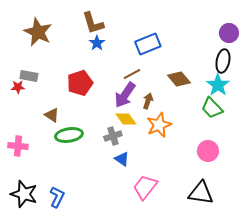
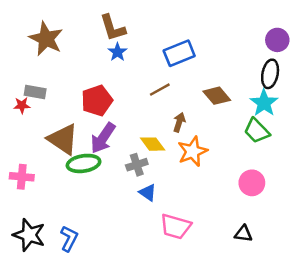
purple arrow: (125, 95) -> (103, 138), moved
brown triangle: (52, 115) -> (63, 139), size x1.8
pink trapezoid: (145, 187) -> (176, 226), turned -112
black triangle: (201, 193) -> (243, 234), size x0.6

